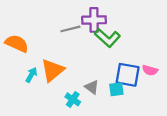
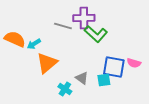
gray line: (70, 29) -> (63, 26), turned 30
cyan arrow: (31, 75) -> (34, 44), moved, turned -152

